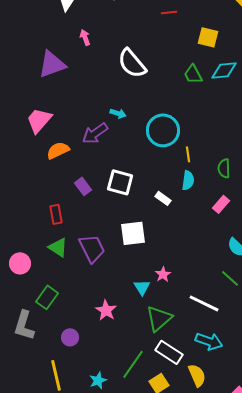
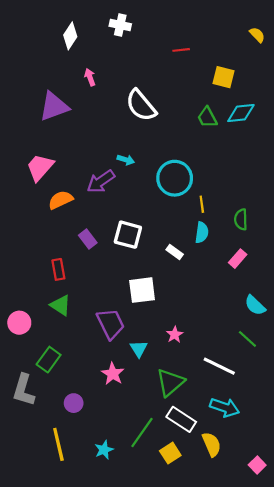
purple trapezoid: (92, 248) -> (111, 324), moved
cyan triangle: (142, 287) -> (139, 349), moved

